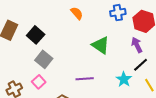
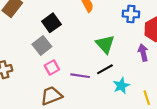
black square: (36, 35) -> (51, 23), moved
black line: (141, 65) -> (105, 69), moved
pink square: (39, 82) -> (52, 67), moved

